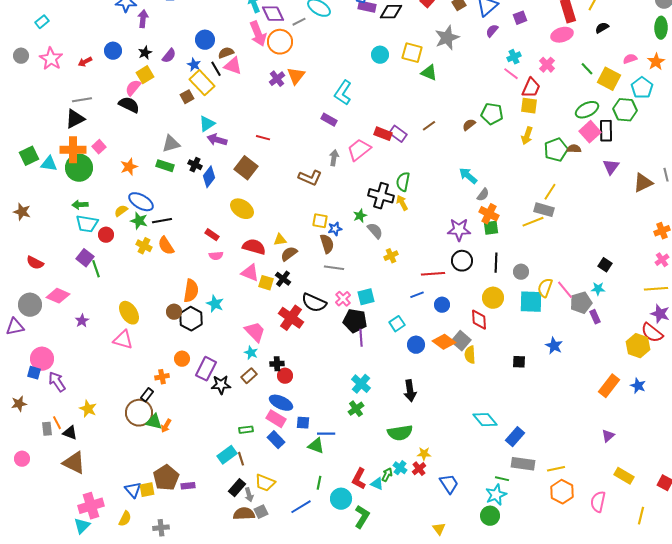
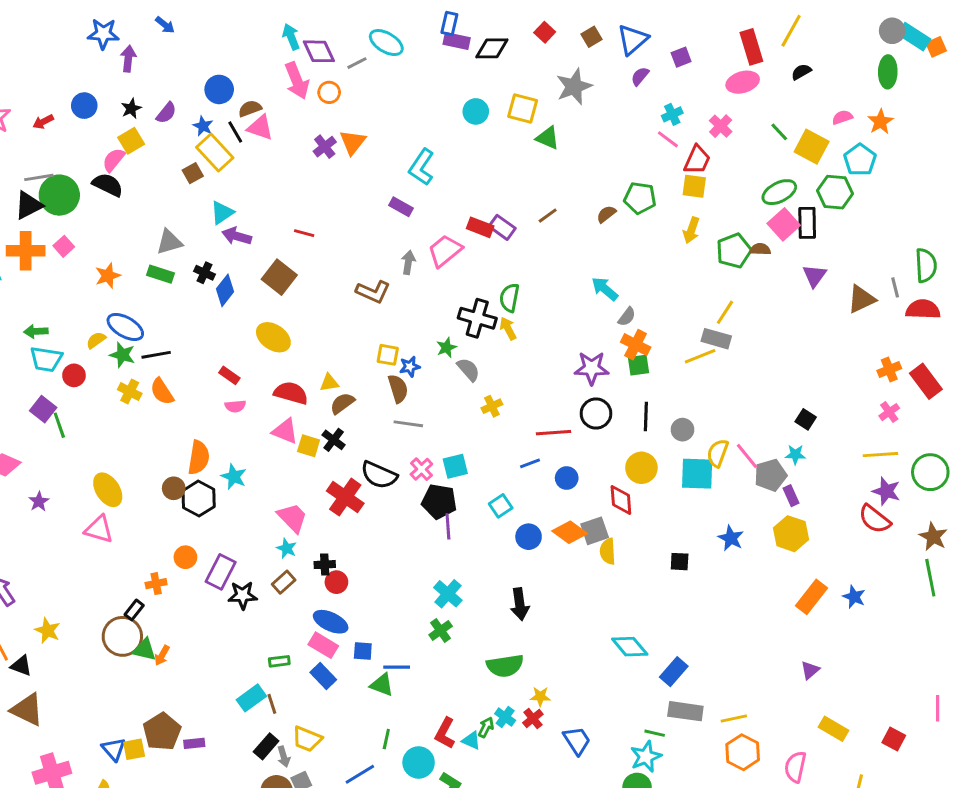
orange circle: (280, 42) -> (329, 92), size x0.6
green circle: (79, 168) -> (59, 195), moved
gray square: (461, 341) -> (595, 531), turned 30
yellow hexagon: (638, 346) -> (791, 534), moved

